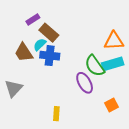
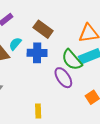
brown rectangle: (49, 33) -> (43, 29), moved
blue cross: (50, 56) -> (37, 53), moved

